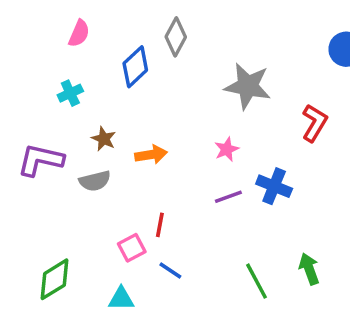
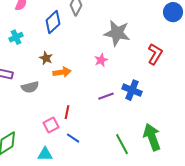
brown star: (104, 139) -> (46, 58), moved
pink star: (227, 149) -> (101, 60), moved
green arrow: (309, 269) -> (152, 137), size x1.5

